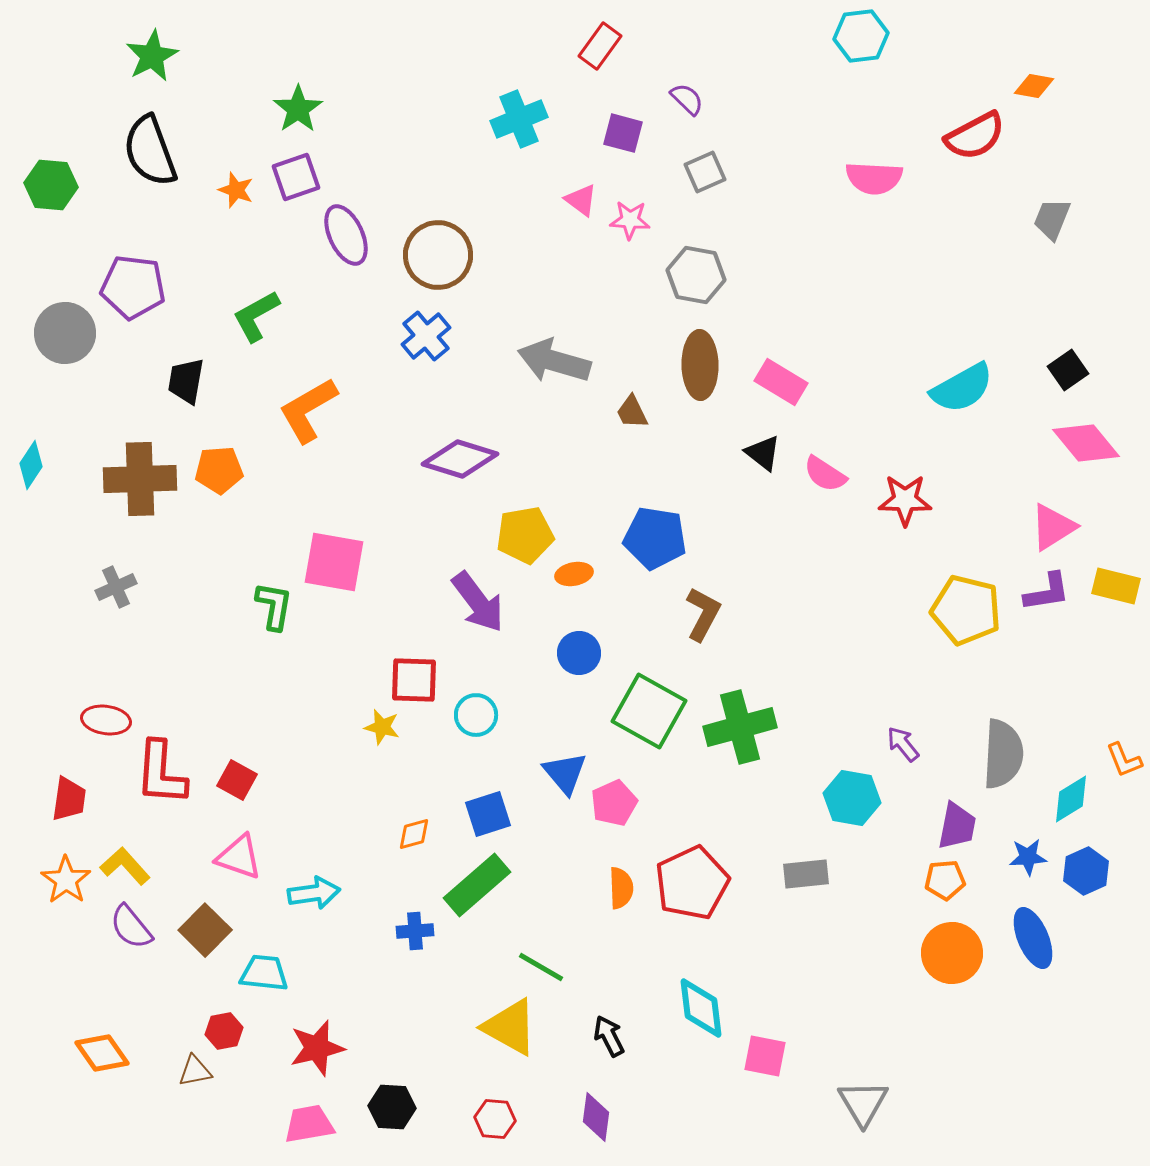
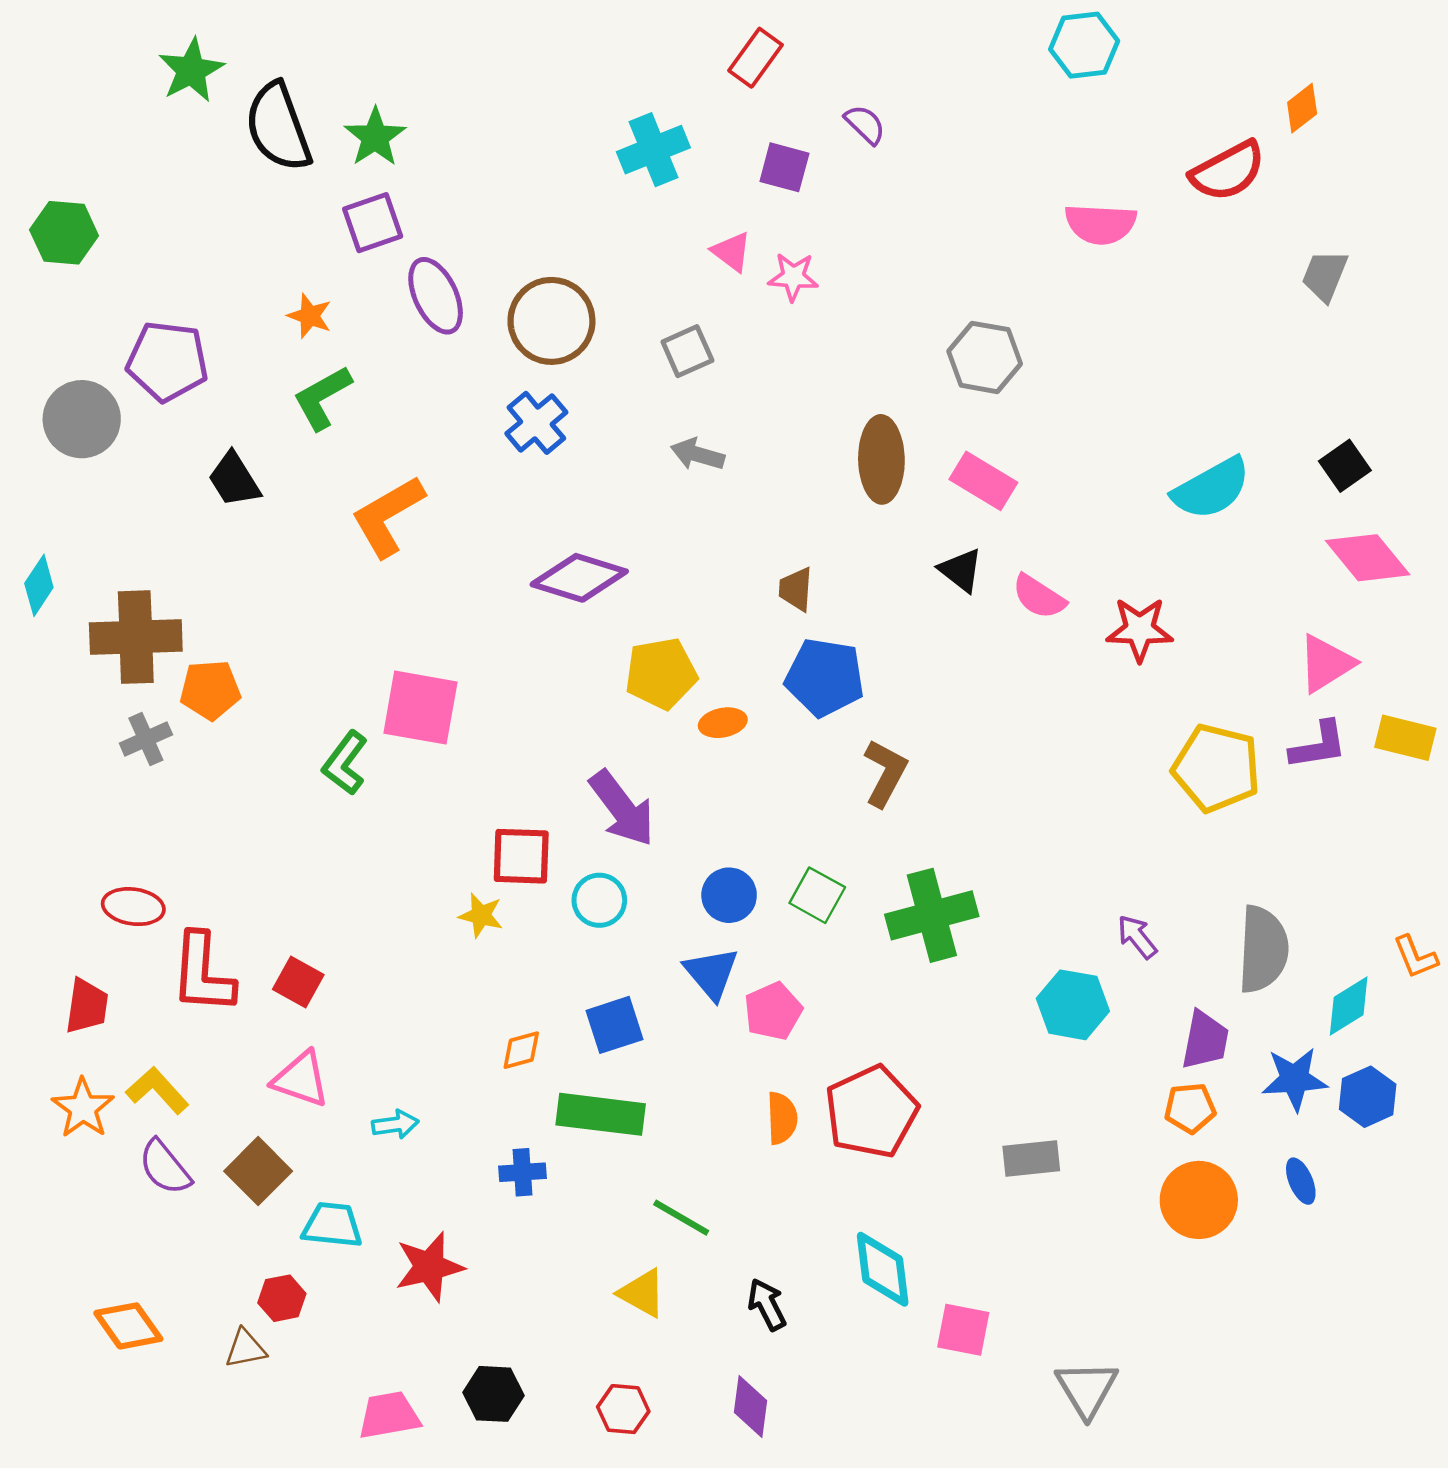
orange diamond: (1034, 86) -> (1302, 108), turned -48
black semicircle: (150, 151) -> (278, 127), moved
gray square: (705, 172) -> (687, 351), moved
orange star: (236, 190) -> (310, 316), moved
gray hexagon: (696, 275) -> (985, 357), moved
gray arrow: (554, 361) -> (698, 454), size x0.6
black trapezoid: (186, 381) -> (234, 480), turned -42
brown trapezoid: (632, 412) -> (796, 589), moved, turned 30
orange pentagon: (219, 470) -> (210, 690), moved
brown cross: (140, 479) -> (136, 637), moved
purple arrow: (478, 602) -> (622, 808), moved
green L-shape: (274, 606) -> (345, 763), turned -153
blue circle: (579, 653) -> (729, 895), moved
green square: (649, 711) -> (817, 895), size x0.6
blue star: (1028, 857) -> (1295, 1079), size x1.4
gray rectangle: (806, 874) -> (1031, 1158), moved
green rectangle: (477, 885) -> (601, 1114), turned 48
cyan arrow: (314, 893) -> (395, 1124), size x0.7
blue ellipse: (1033, 938) -> (1301, 1181), size x0.6
yellow triangle: (510, 1027) -> (642, 1293), size x0.7
red star: (317, 1048) -> (429, 1267), moved

